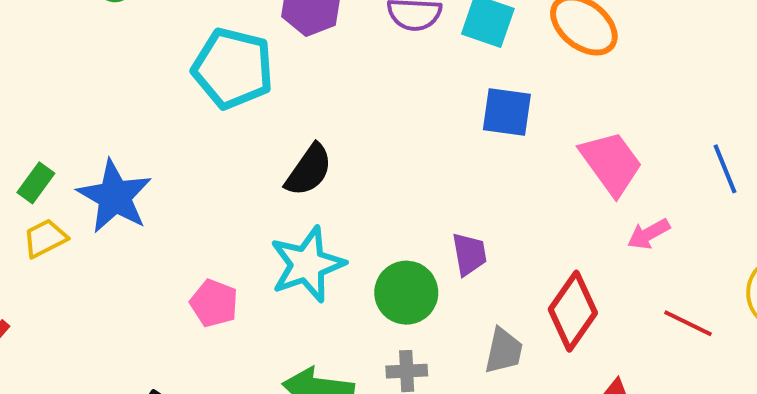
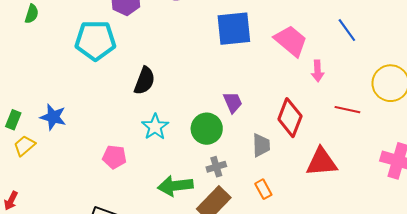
blue square: (507, 112) -> (234, 29), size x1.4
blue star: (115, 196) -> (53, 117), size x0.7
pink arrow: (649, 234) -> (318, 71), turned -50
cyan star: (307, 264) -> (155, 127), size x0.7

